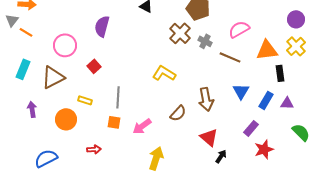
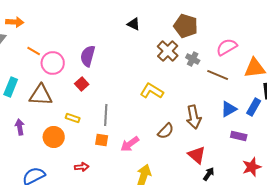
purple semicircle: (102, 26) -> (88, 56), moved
orange line: (26, 32) -> (34, 51), moved
brown triangle: (53, 77) -> (41, 95), turned 30
blue triangle: (241, 91) -> (229, 109), turned 30
blue rectangle: (266, 100) -> (254, 107), moved
purple rectangle: (251, 128) -> (239, 136), moved, turned 63

